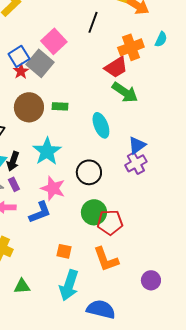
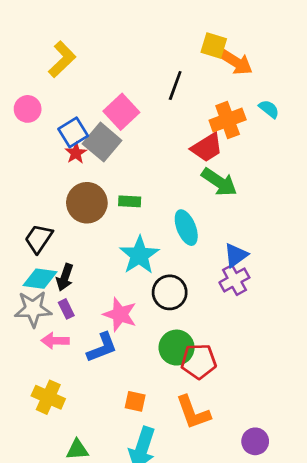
cyan semicircle: (161, 39) -> (269, 109), turned -77
cyan star: (47, 151) -> (139, 255), moved

